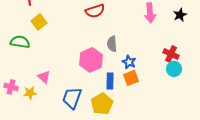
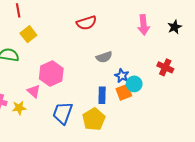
gray semicircle: (112, 44) -> (104, 57), turned -105
pink hexagon: (91, 60) -> (51, 74), moved
cyan circle: (174, 69) -> (134, 84), moved

